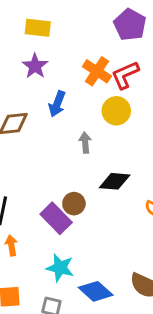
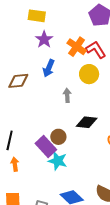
purple star: (35, 66) -> (44, 39), moved
red L-shape: (125, 75) -> (96, 50), turned 80
cyan star: (60, 268) -> (58, 161), moved

